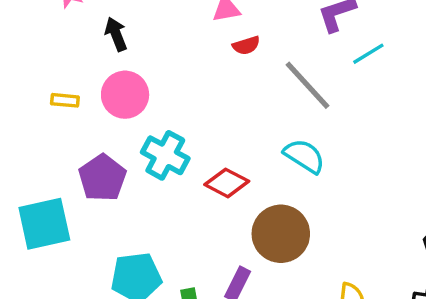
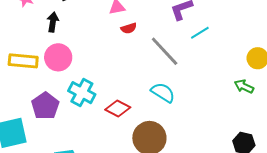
black arrow: (116, 34) -> (53, 22), turned 30
yellow rectangle: (65, 100) -> (23, 61), size x1.8

